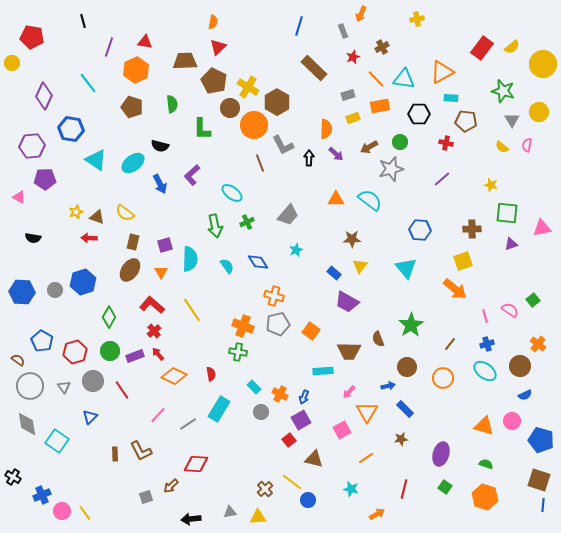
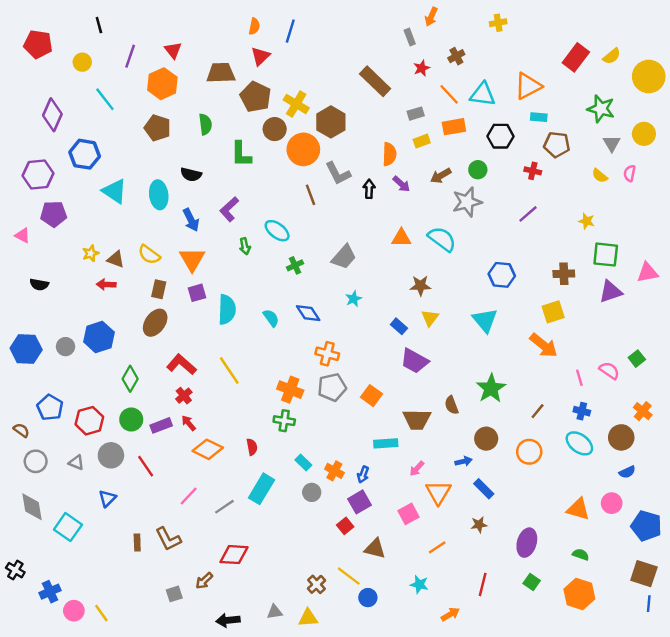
blue line: (299, 26) -> (290, 31), moved
red triangle: (145, 42) -> (173, 50), turned 42
yellow circle: (12, 63) -> (82, 62), moved
cyan ellipse: (133, 163) -> (159, 195), turned -60
green arrow: (215, 226) -> (245, 246), moved, size x0.6
purple triangle: (511, 244) -> (610, 292), size x1.5
orange triangle: (161, 272) -> (192, 259), moved, size x1.6
blue cross: (487, 344) -> (582, 411), turned 32
gray circle: (30, 386) -> (36, 461), size x0.7
gray triangle: (64, 387) -> (76, 463), turned -32

